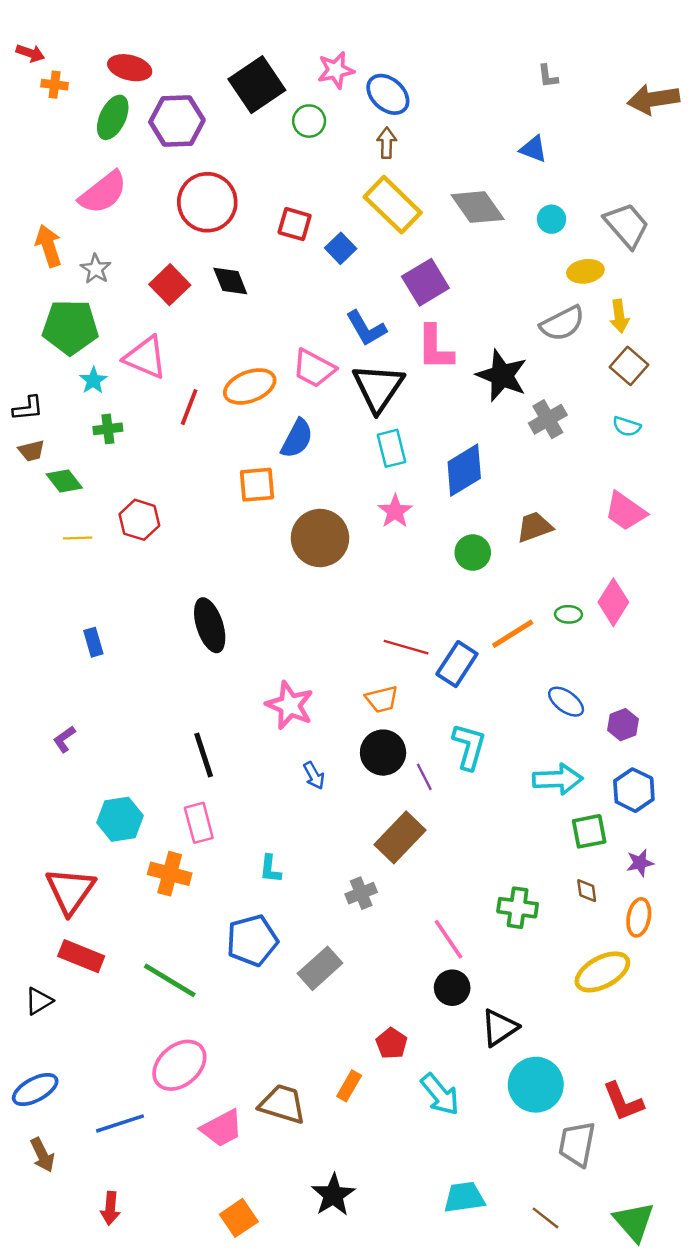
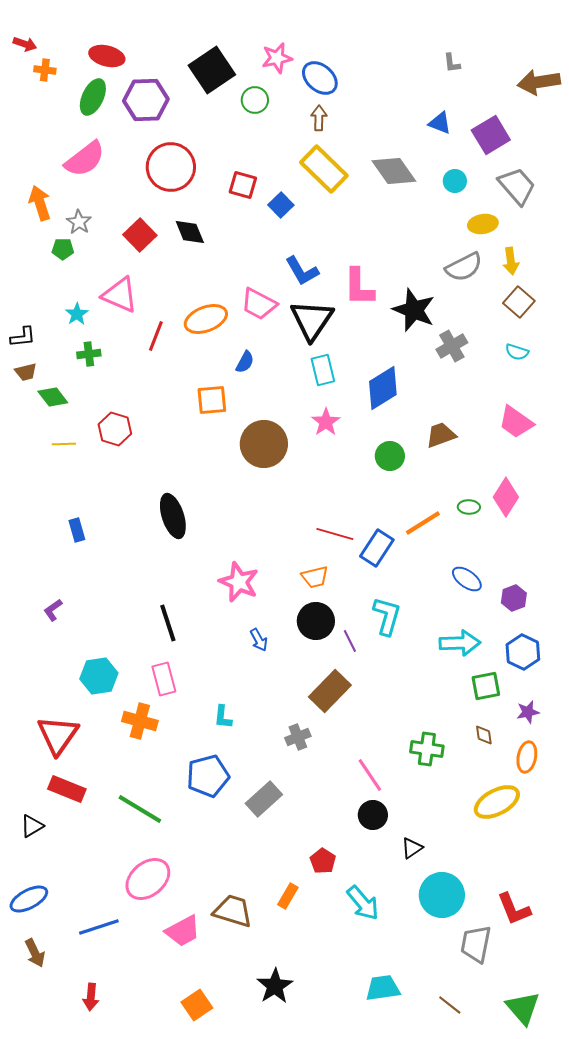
purple square: (425, 282) -> (491, 135), moved
green pentagon: (70, 327) -> (63, 249), moved, size x0.5
blue semicircle: (297, 439) -> (245, 362), size x0.7
black triangle: (499, 1028) -> (412, 848), size x0.7

